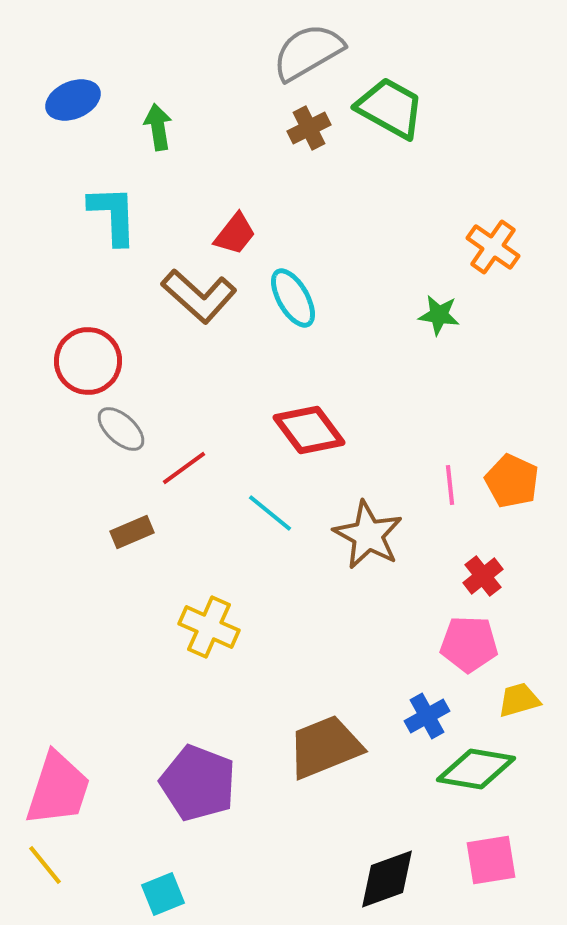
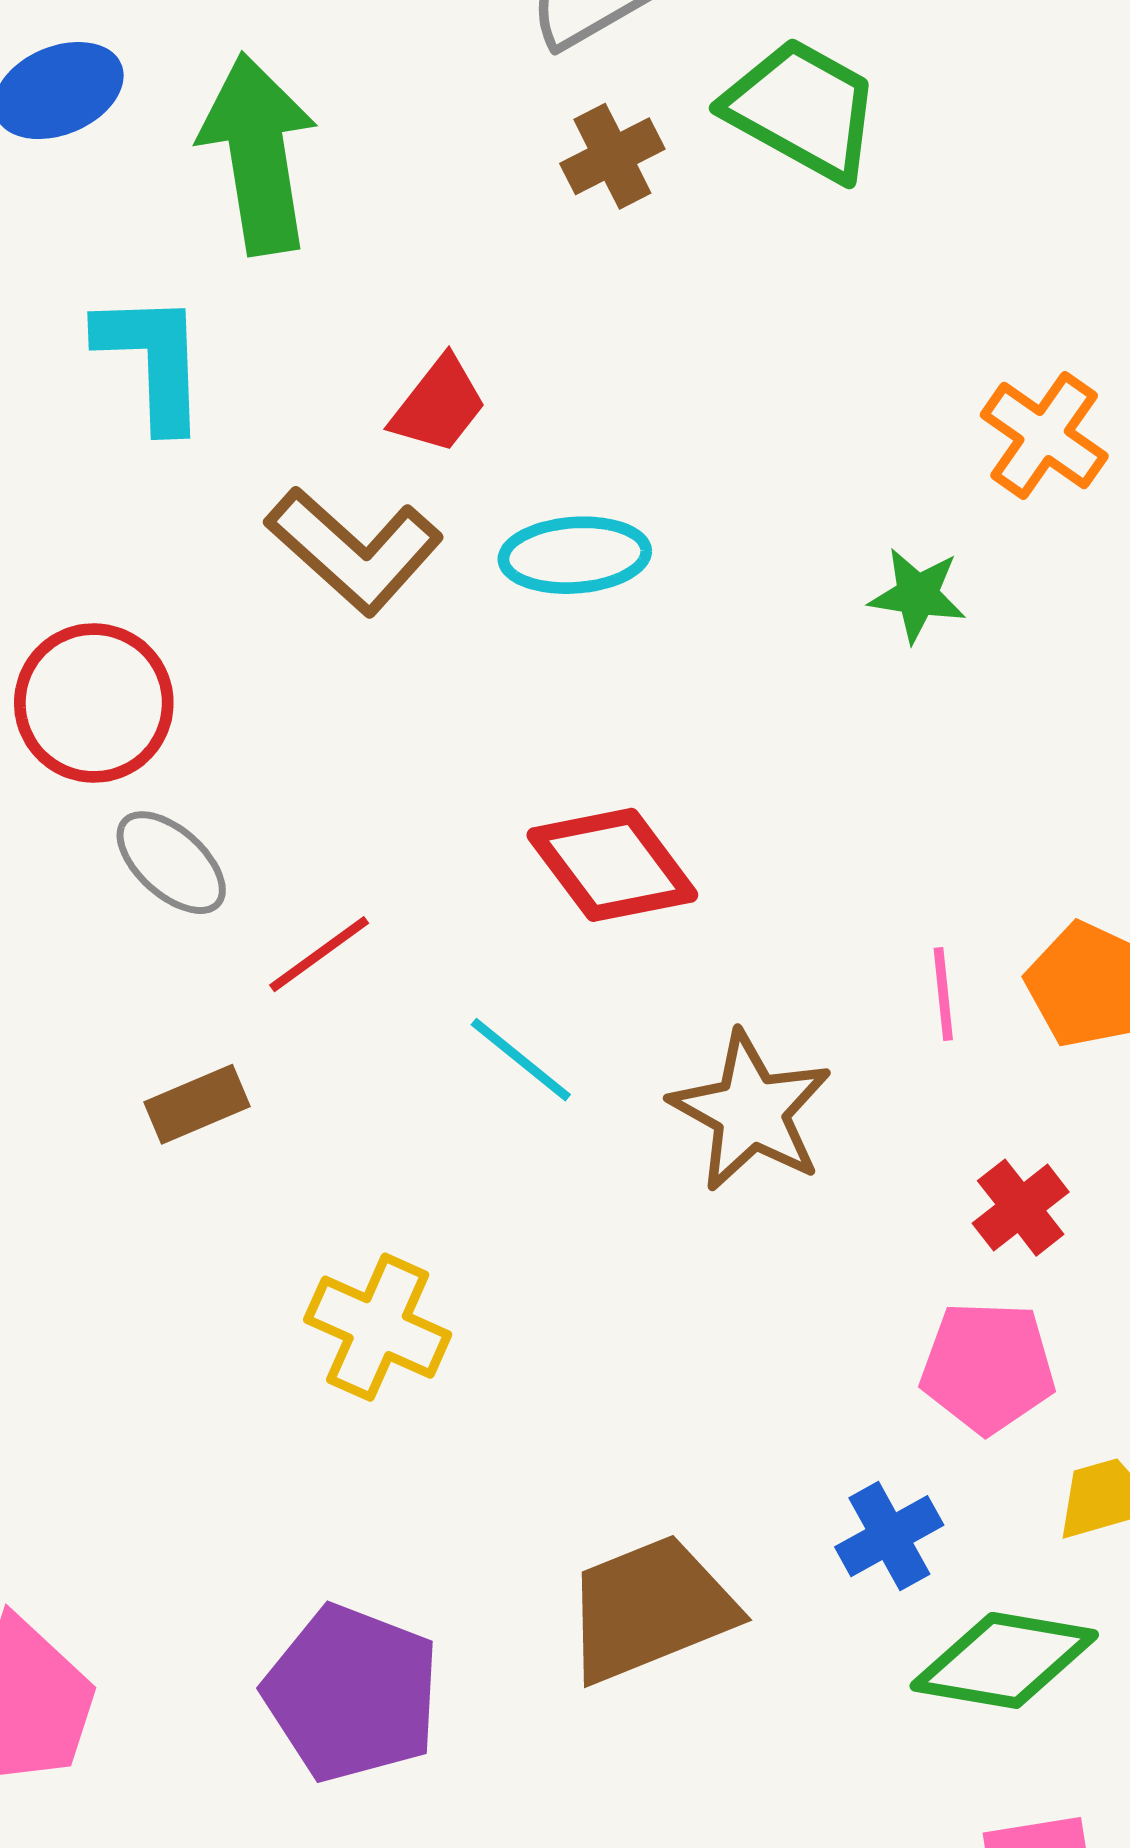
green arrow: (158, 127) -> (258, 154), size x1.8
cyan ellipse: (293, 298) -> (575, 555), turned -64

